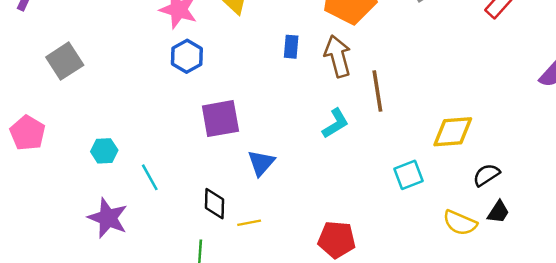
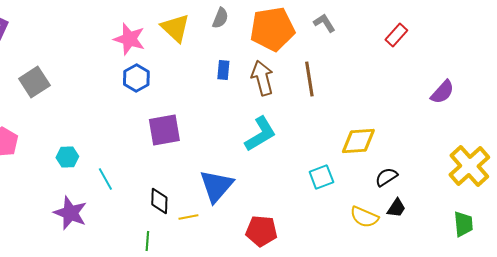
brown line: (377, 91) -> (309, 79), moved
cyan L-shape: (335, 123) -> (260, 134), size x1.4
blue triangle: (261, 163) -> (216, 186), moved, size x1.5

